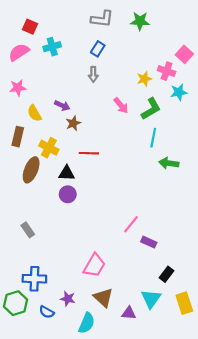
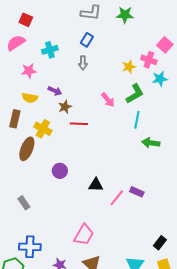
cyan cross: (52, 47) -> (50, 50), moved
pink star: (18, 88) -> (29, 71), moved
pink arrow: (121, 105) -> (108, 100), moved
yellow semicircle: (34, 113) -> (30, 98), turned -49
red line: (89, 153) -> (79, 124), moved
black triangle: (67, 173) -> (96, 185), moved
purple rectangle: (149, 242) -> (137, 192), moved
black rectangle: (167, 274) -> (160, 243), moved

